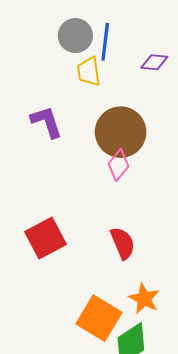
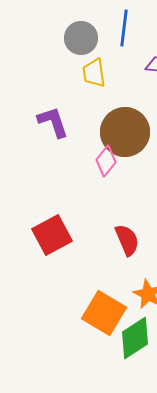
blue line: (105, 42) -> (124, 28), moved
pink diamond: (119, 165) -> (106, 161), moved

